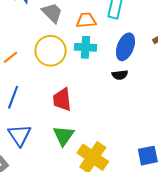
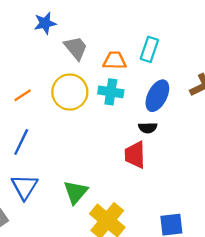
red trapezoid: (62, 100) -> (135, 155), moved

